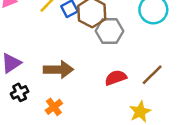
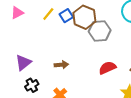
brown arrow: (58, 70) -> (61, 65), size x0.6

